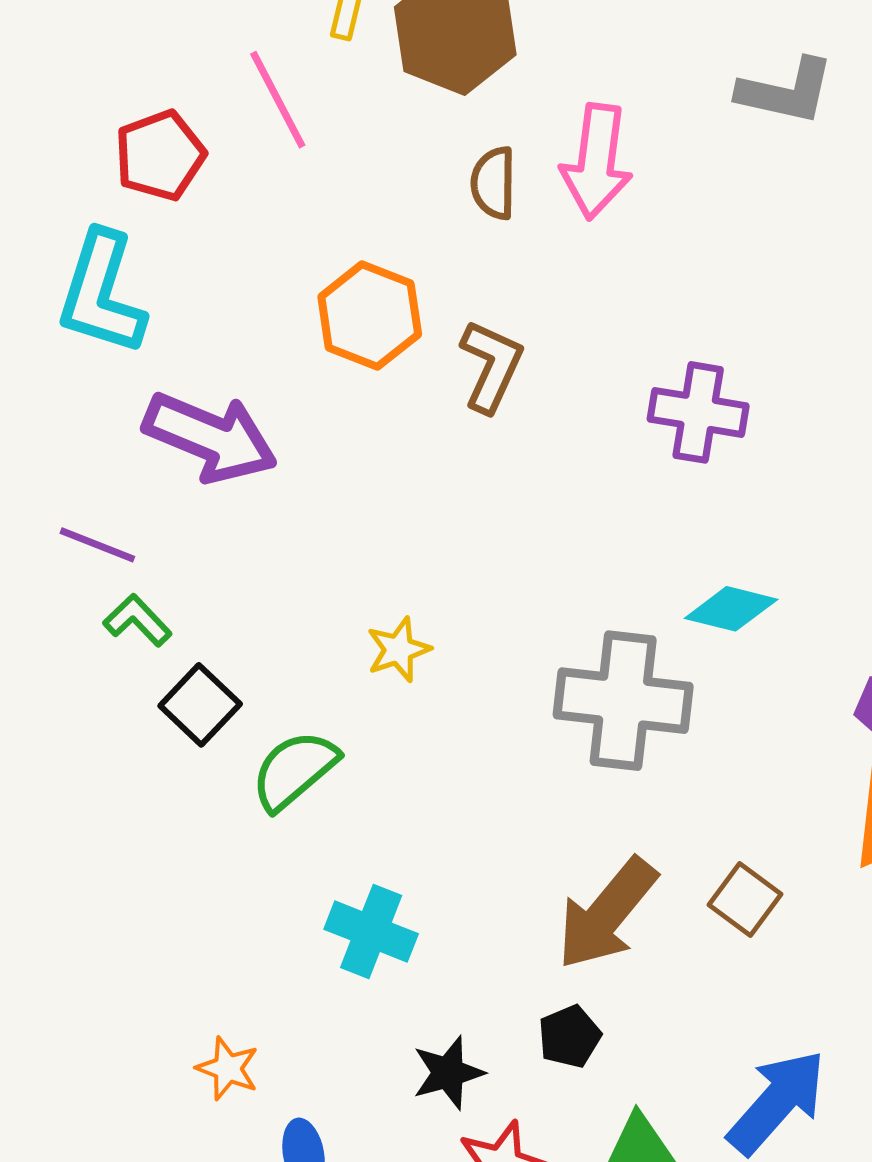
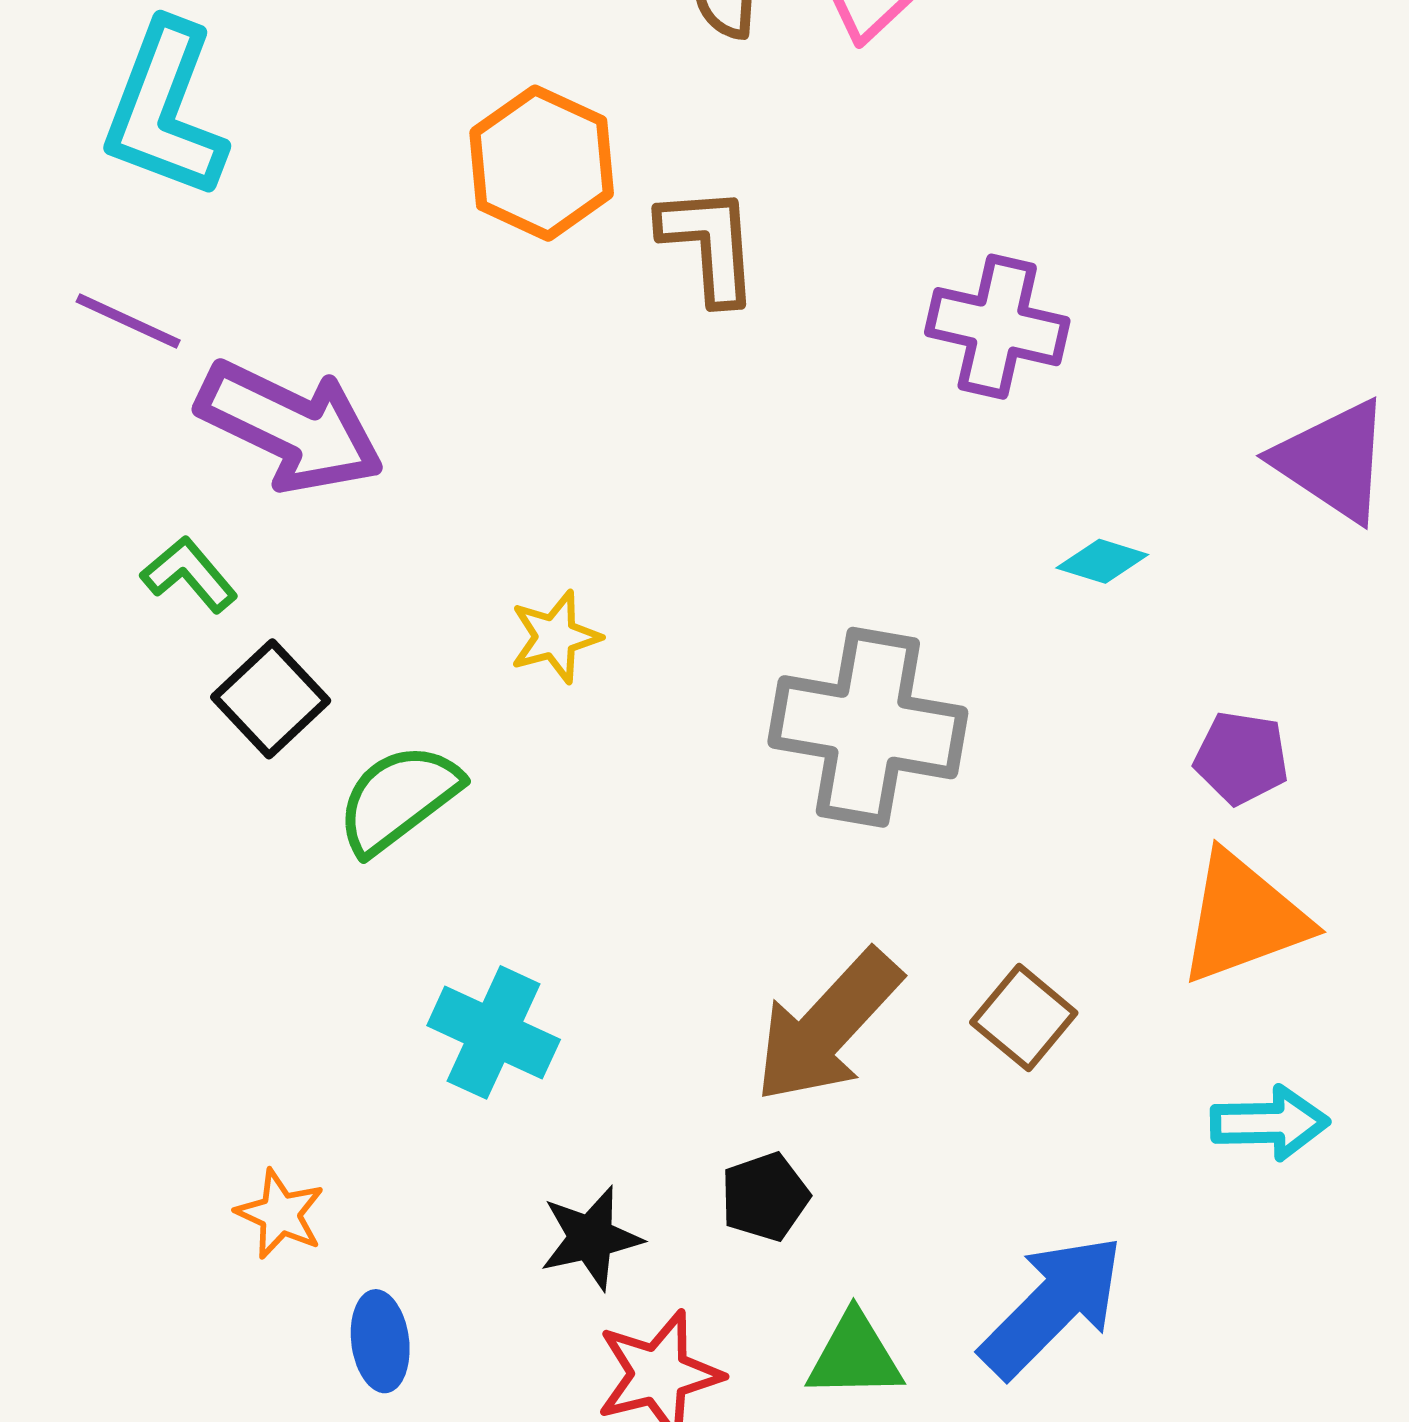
brown L-shape: (491, 366) -> (709, 244), turned -32
purple arrow: (210, 437) -> (290, 427), moved
purple line: (97, 545) -> (128, 321), moved
cyan diamond: (731, 609) -> (1102, 561), moved, size x0.7

